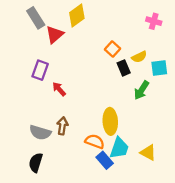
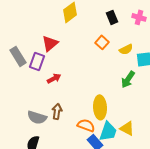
gray rectangle: (36, 18) -> (18, 56), moved
red triangle: (55, 35) -> (50, 43), moved
black rectangle: (124, 68) -> (112, 17), moved
red arrow: (59, 89) -> (54, 78), turned 104
yellow triangle: (148, 153) -> (127, 128), moved

